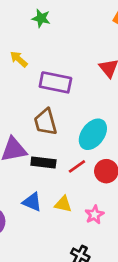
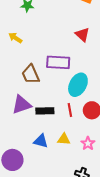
purple rectangle: (55, 82) -> (58, 62), moved
brown trapezoid: (45, 122) -> (31, 74), moved
red line: (77, 166) -> (70, 110), turned -56

